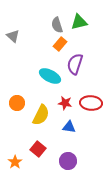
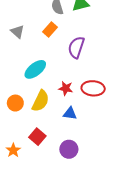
gray triangle: (13, 36) -> (17, 32), moved
orange rectangle: (60, 44) -> (50, 30), moved
cyan ellipse: (50, 76) -> (35, 69), moved, turned -65
orange circle: (17, 103) -> (15, 103), moved

